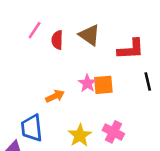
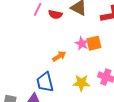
red semicircle: (57, 40) -> (55, 14), turned -72
yellow star: (80, 135) -> (81, 83), turned -30

